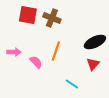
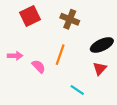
red square: (28, 15) -> (30, 16), turned -36
brown cross: (52, 18) -> (70, 19), moved

